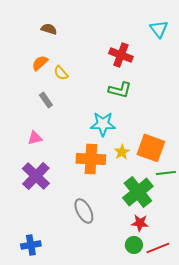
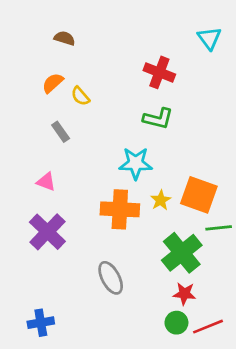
pink triangle: (35, 138) -> (46, 182), turned 35

